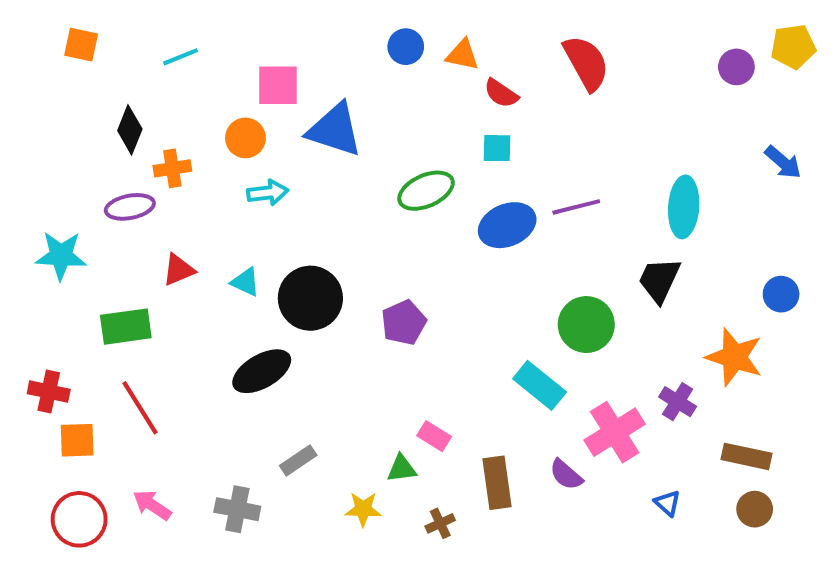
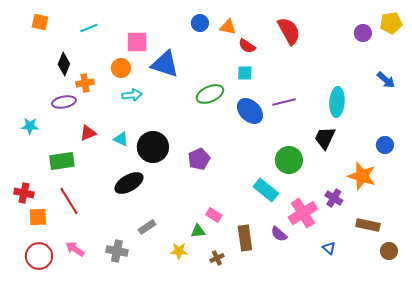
blue ellipse: (507, 225) -> (250, 111), turned 68
cyan star: (61, 256) -> (30, 126), size x0.7
brown circle: (755, 509) -> (389, 251), moved

